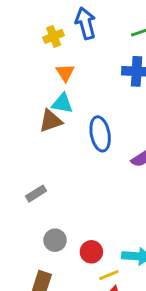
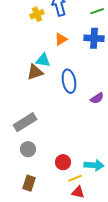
orange triangle: (65, 73) -> (61, 39), moved, turned 32
gray rectangle: (36, 194) -> (25, 122), size x1.6
gray circle: (55, 240) -> (28, 149), moved

